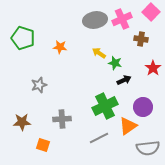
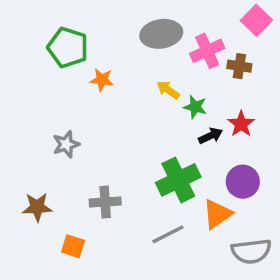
pink cross: (122, 19) -> (207, 51), moved
green pentagon: (23, 38) -> (68, 47), moved
red star: (153, 68) -> (241, 124), moved

